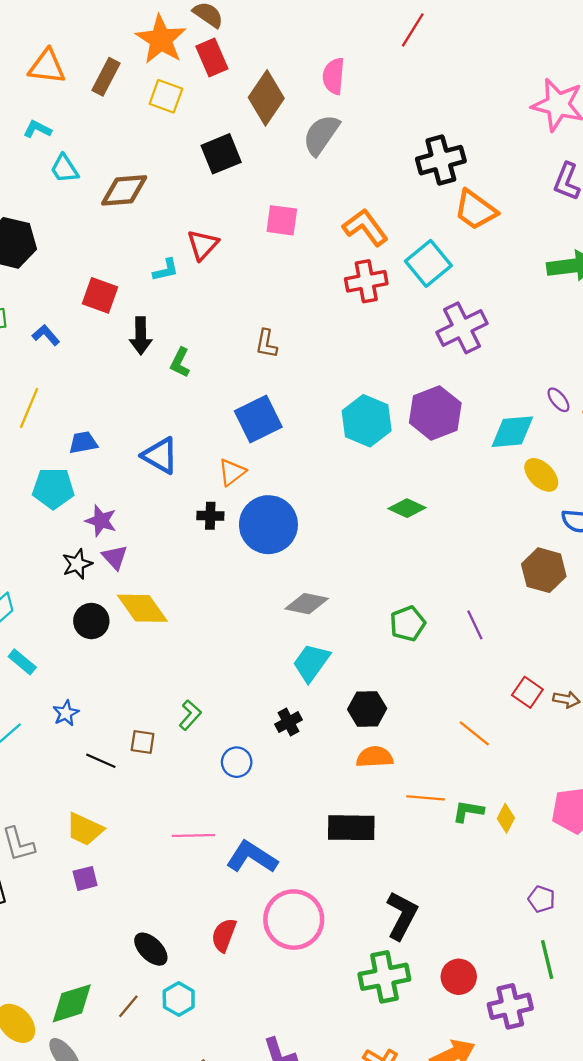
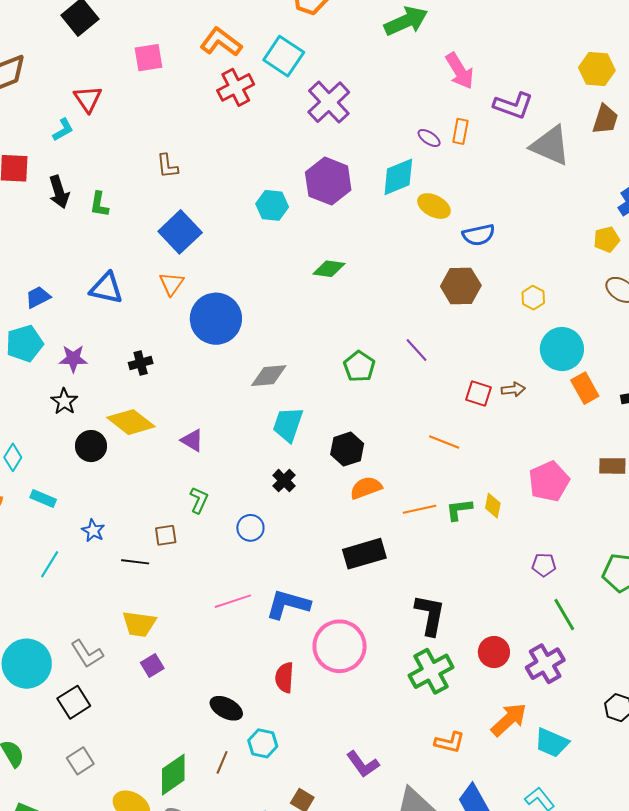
cyan hexagon: (367, 421) -> (272, 205), size x0.7
black cross: (210, 516) -> (141, 363), moved
purple triangle: (115, 557) -> (192, 440), moved

